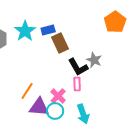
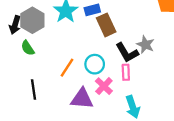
orange line: (27, 91) -> (67, 68), moved
cyan circle: (55, 111) -> (95, 64), moved

